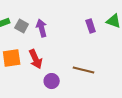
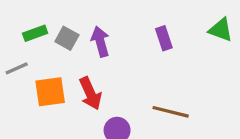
purple rectangle: (91, 26) -> (164, 38), moved

